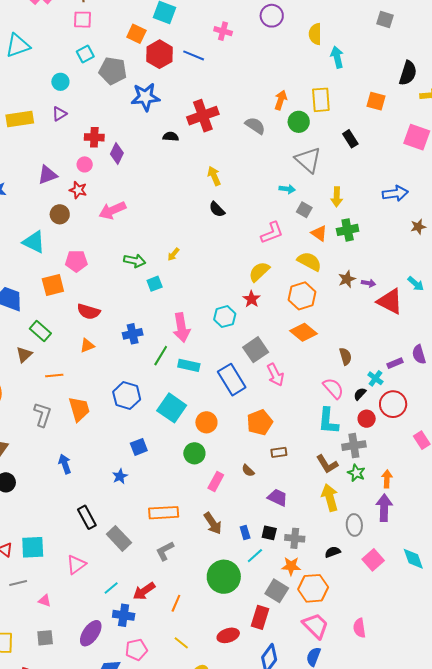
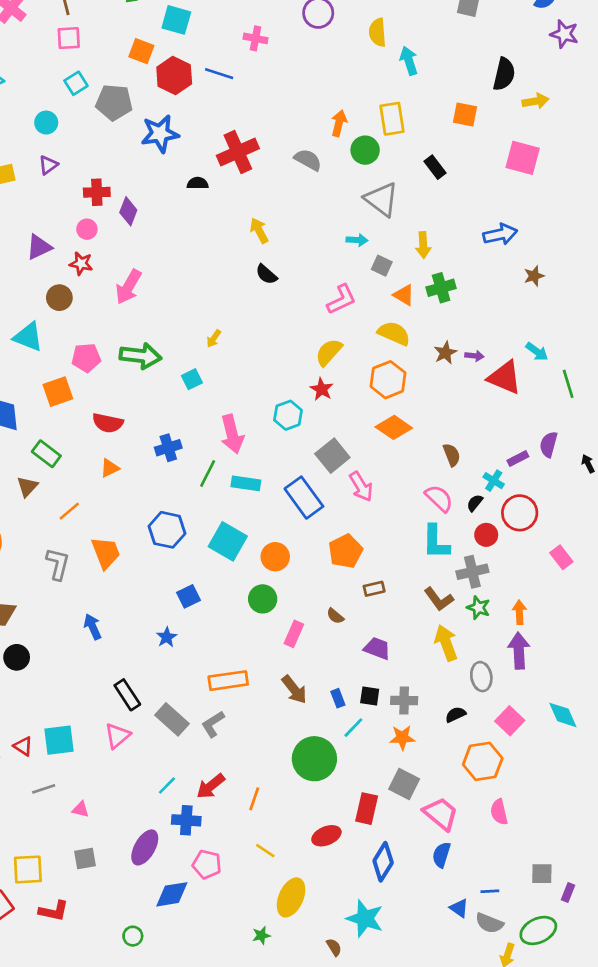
pink arrow: (112, 210) -> (128, 287), turned -32
green arrow: (135, 261) -> (141, 356), moved, size x1.4
purple semicircle: (419, 354) -> (549, 444), turned 36
orange line: (54, 376) -> (69, 511), turned -30
gray L-shape: (165, 551) -> (213, 724), moved
pink triangle: (76, 565) -> (117, 736), moved
orange hexagon: (313, 588) -> (483, 761), moved
gray square: (277, 591) -> (404, 784), moved
pink pentagon: (136, 650) -> (207, 864), turned 30

